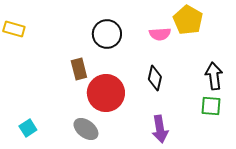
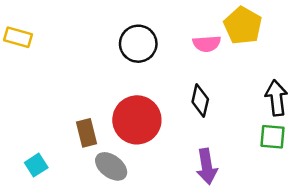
brown rectangle: (79, 69) -> (87, 133), moved

